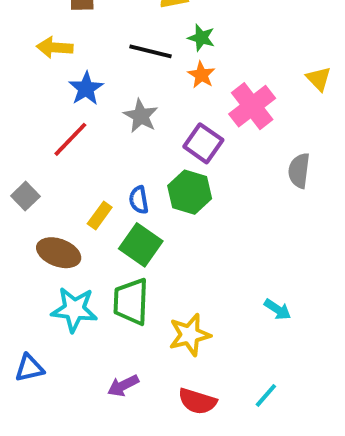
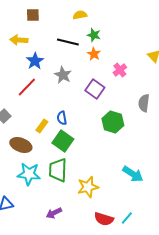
pink cross: (252, 106) -> (120, 70), size x0.6
green hexagon: (190, 192) -> (113, 122), moved
cyan arrow: (278, 309) -> (133, 174), size x1.5
red semicircle: (197, 401) -> (104, 219), moved

